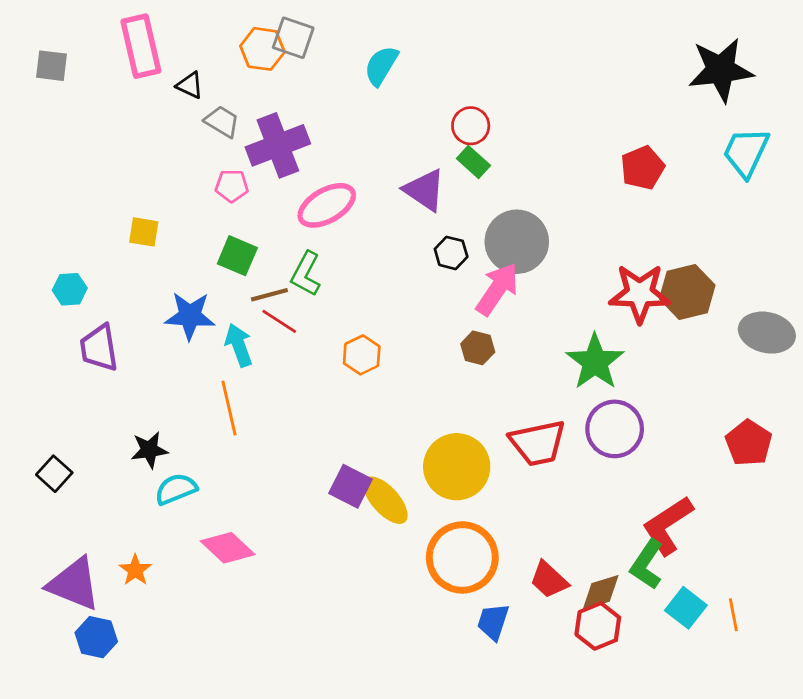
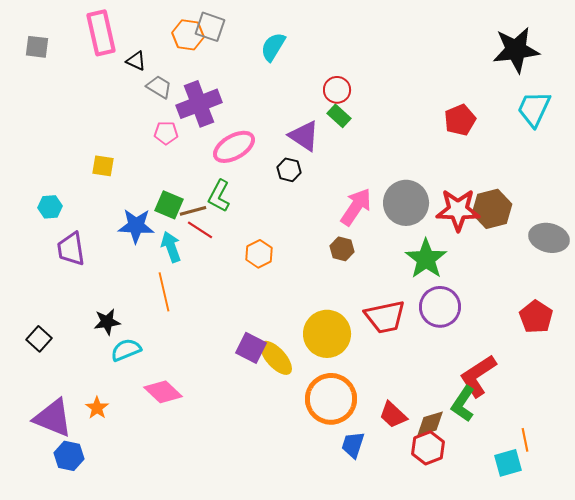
gray circle: (517, 242) -> (406, 203), moved
black hexagon: (451, 253) -> (289, 170), moved
green square: (237, 256) -> (169, 205), moved
cyan square: (686, 608) -> (508, 463), moved, turned 36

